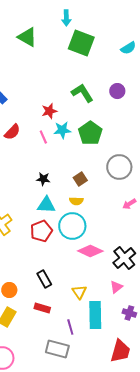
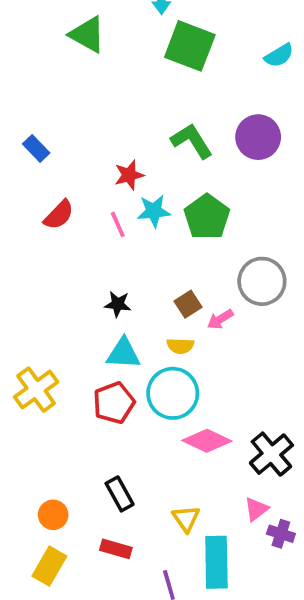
purple circle: (117, 91) -> (258, 137), size x1.5
pink arrow: (129, 204) -> (220, 319), moved
purple cross: (129, 313) -> (281, 534), moved

